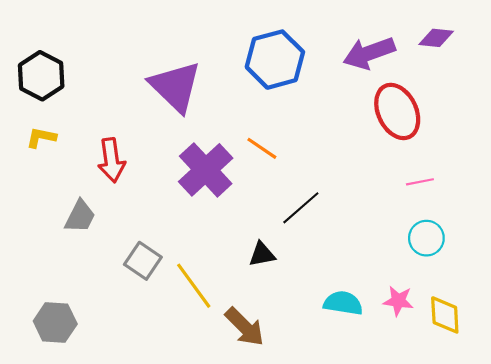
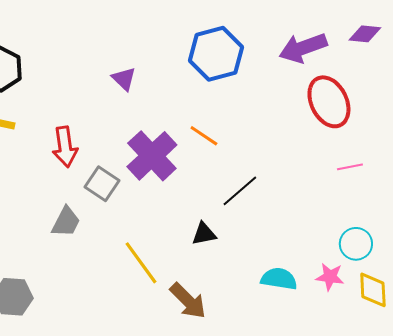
purple triangle: (175, 87) -> (124, 79), size x0.5
gray trapezoid: (80, 216) -> (66, 222), moved
cyan circle: (426, 238) -> (356, 244), moved
gray square: (143, 261) -> (102, 184), moved

